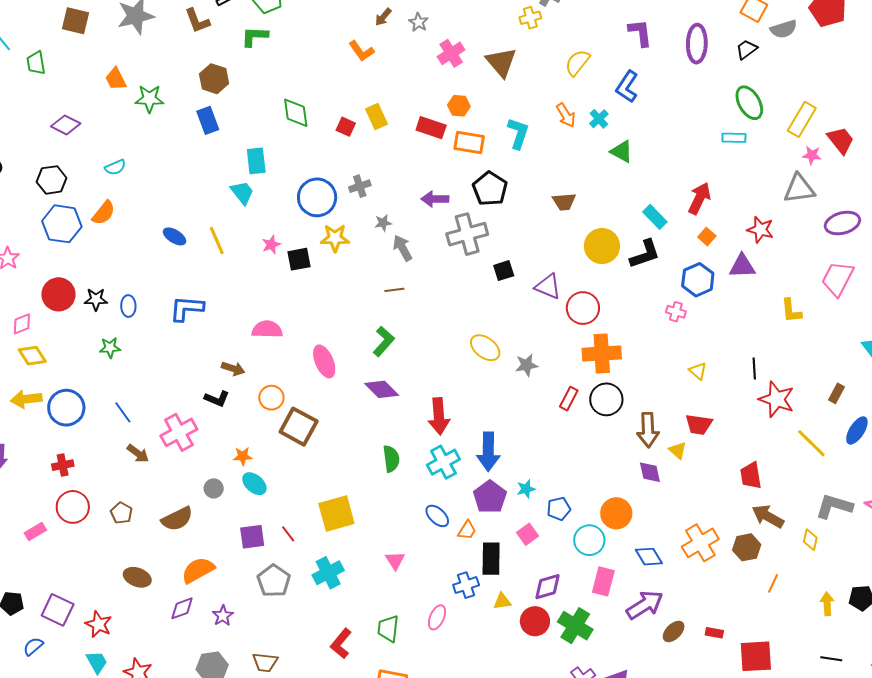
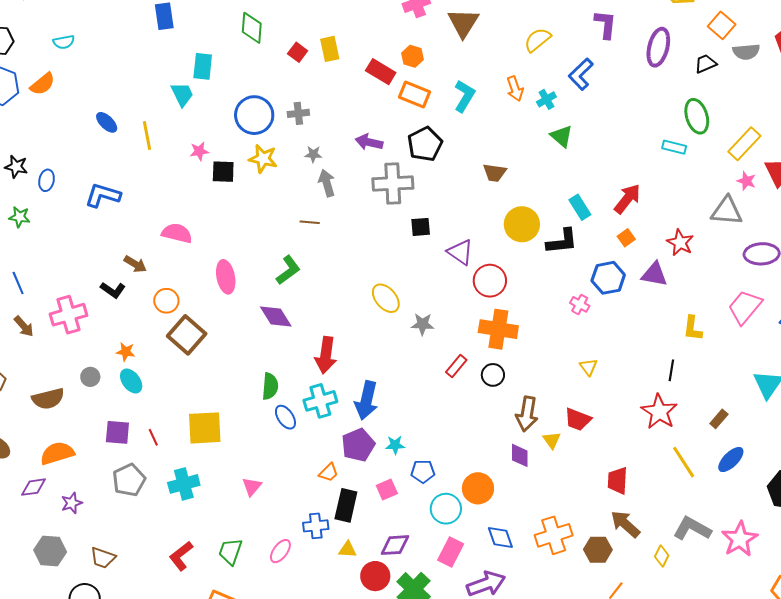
black line: (754, 369) -> (671, 370), moved
black circle: (606, 399) -> (493, 375), size x0.7
blue ellipse: (437, 516) -> (285, 417), moved

